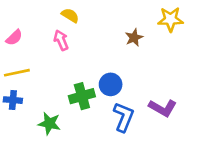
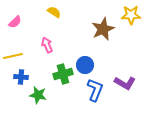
pink semicircle: (14, 38) -> (15, 22), moved
brown star: (134, 38) -> (103, 29), size x1.6
pink arrow: (61, 40) -> (47, 45), moved
blue cross: (13, 100) -> (21, 77), moved

